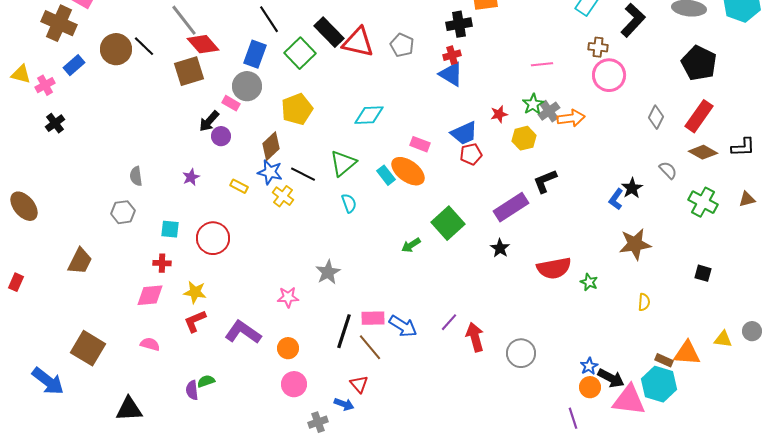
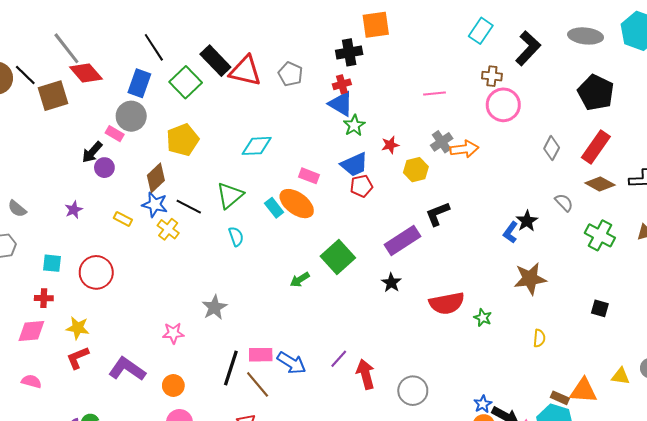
brown square: (189, 71) -> (53, 96), moved
green star: (533, 104) -> (354, 125), moved
gray semicircle: (136, 176) -> (17, 209), turned -42

